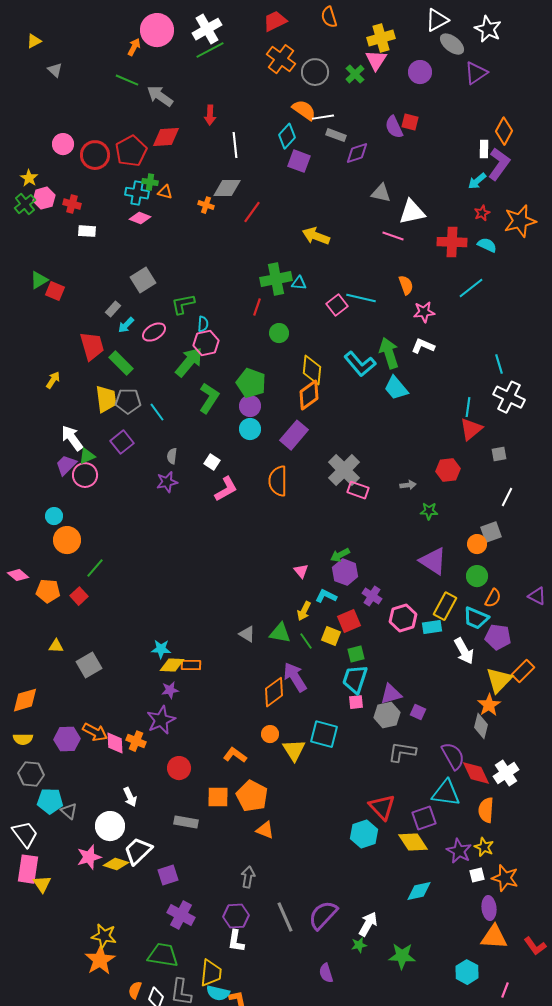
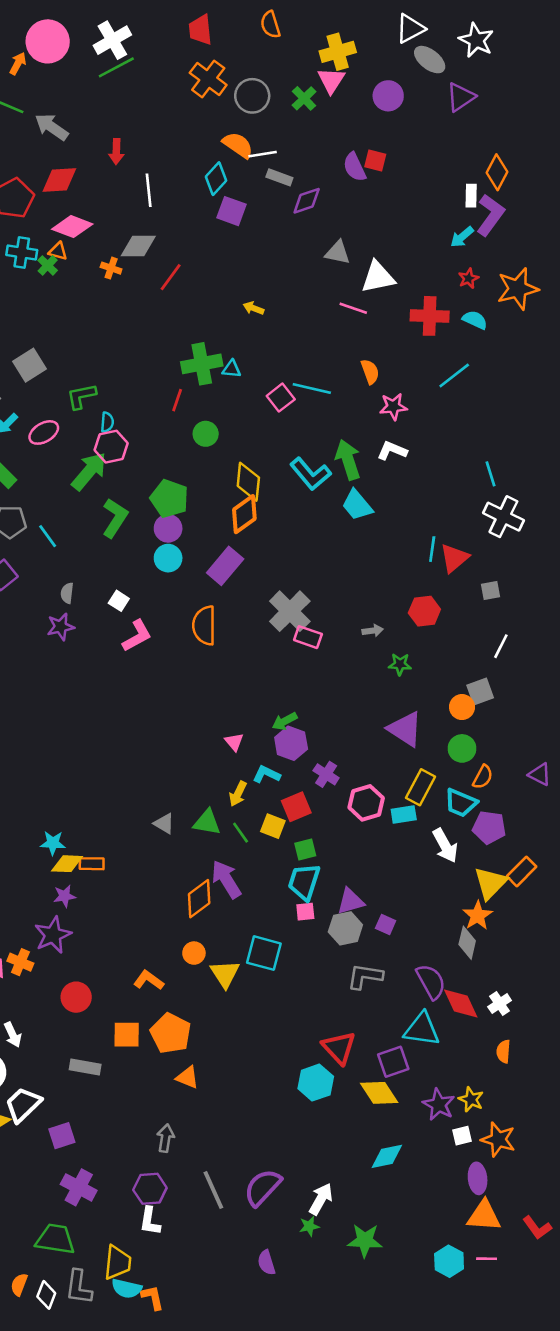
red trapezoid: (275, 21) -> (200, 30), turned -70
green cross: (150, 182) -> (48, 265), moved, turned 35
pink diamond: (140, 218) -> (72, 227), moved, size x1.4
yellow arrow: (316, 236) -> (254, 308), size x0.6
cyan line: (468, 407) -> (432, 549), moved
white cross: (506, 773) -> (500, 1004), size x0.7
orange semicircle: (486, 810) -> (503, 1051), moved, size x0.7
pink line: (505, 990) -> (487, 1259), moved, turned 70

